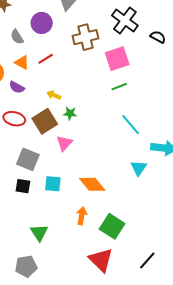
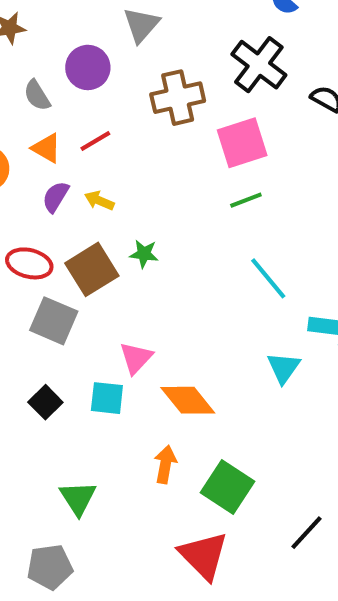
purple semicircle: (17, 87) -> (56, 197), moved, turned 91
yellow arrow: (54, 95) -> (99, 201), moved
pink triangle: (64, 143) -> (136, 358), moved
gray square: (28, 159) -> (54, 321), moved
black square: (23, 186) -> (45, 402), turned 35
black line: (147, 261) -> (307, 533), moved

